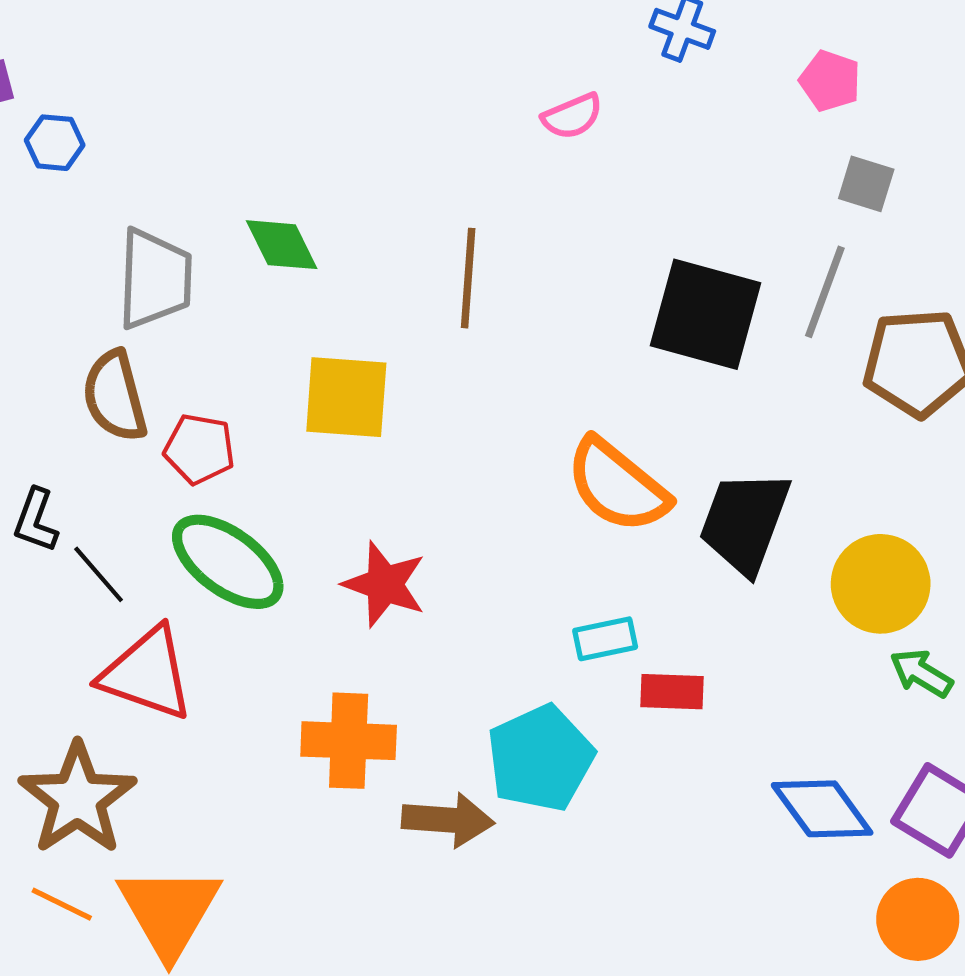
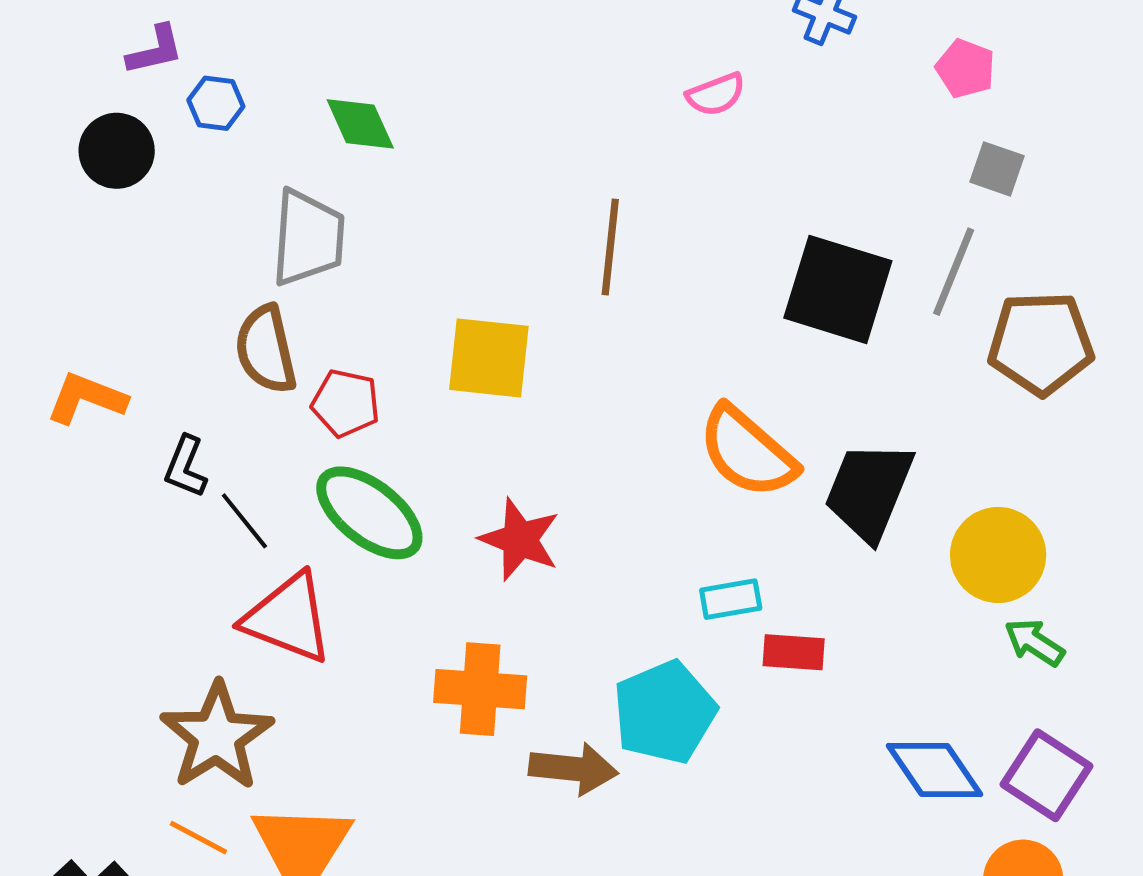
green diamond: (282, 245) -> (360, 124), moved

